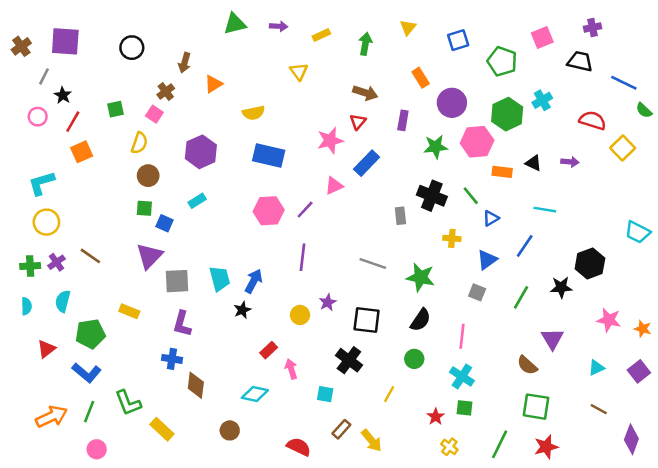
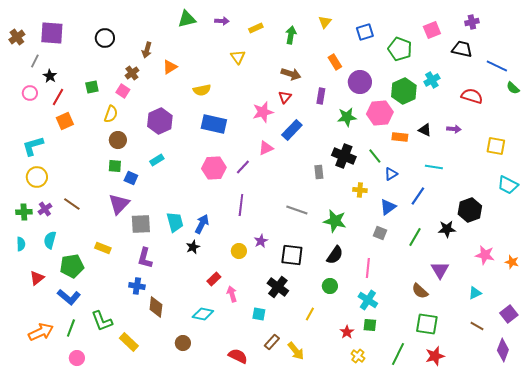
yellow square: (623, 148) -> (496, 146), moved, turned -36
purple square: (639, 371) -> (509, 314), moved

